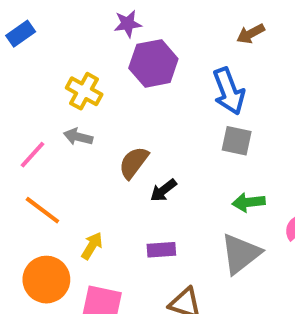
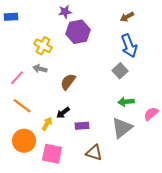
blue rectangle: (21, 34) -> (11, 17), turned 32
blue arrow: (229, 91) -> (129, 46), moved
gray square: (237, 141) -> (120, 71), turned 35
black arrow: (163, 190) -> (63, 113), moved

